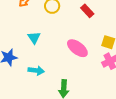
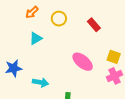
cyan triangle: (34, 38) -> (36, 38), moved, turned 32

